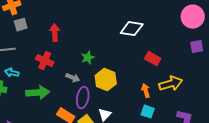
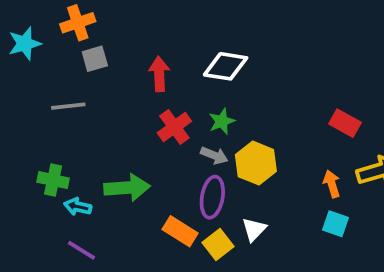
white diamond: (132, 29) -> (226, 66), moved
red cross: (45, 61) -> (174, 127), moved, turned 30
cyan arrow: (12, 73) -> (78, 207), moved
gray arrow: (73, 78) -> (214, 155), moved

